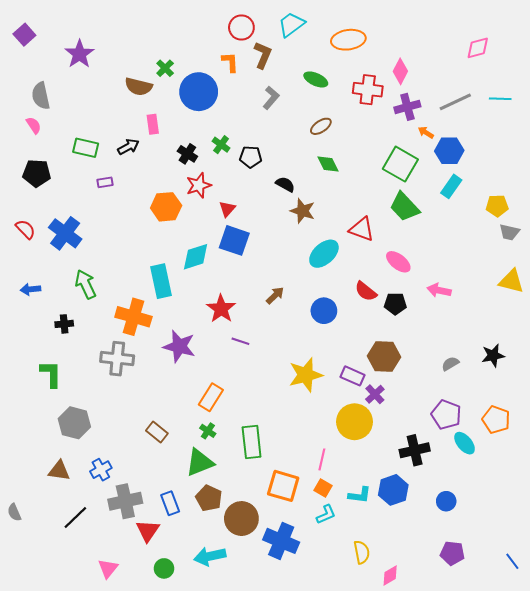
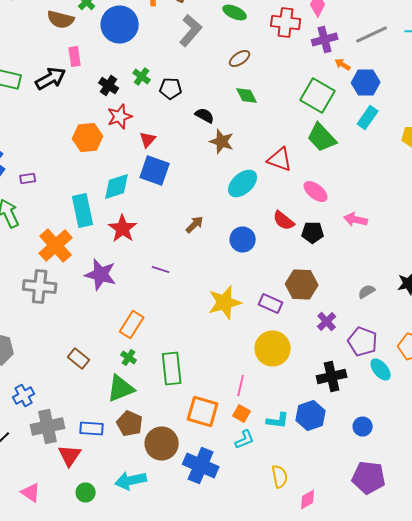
gray L-shape: (271, 98) -> (191, 30), size x1.4
black arrow: (128, 147) -> (51, 78), size x1.4
purple rectangle: (105, 182) -> (28, 178), moved
red star: (221, 309) -> (123, 228), moved
orange cross: (133, 317) -> (56, 246), turned 32
purple cross: (375, 394) -> (327, 322), moved
blue rectangle: (170, 503) -> (92, 428), turned -65
purple pentagon: (452, 553) -> (369, 478), size x1.4
pink triangle: (108, 568) -> (31, 492), turned -35

